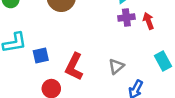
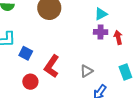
blue square: (41, 55) -> (26, 53), turned 32

